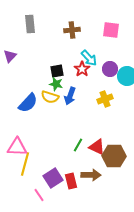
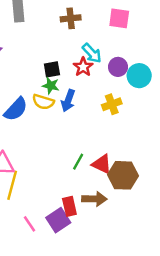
purple square: (53, 178) -> (58, 220), moved

